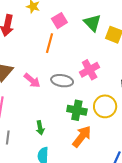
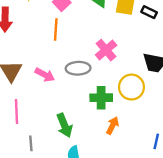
green arrow: (40, 128) -> (64, 125), size x1.5
orange arrow: (82, 137) -> (113, 126), size x0.7

